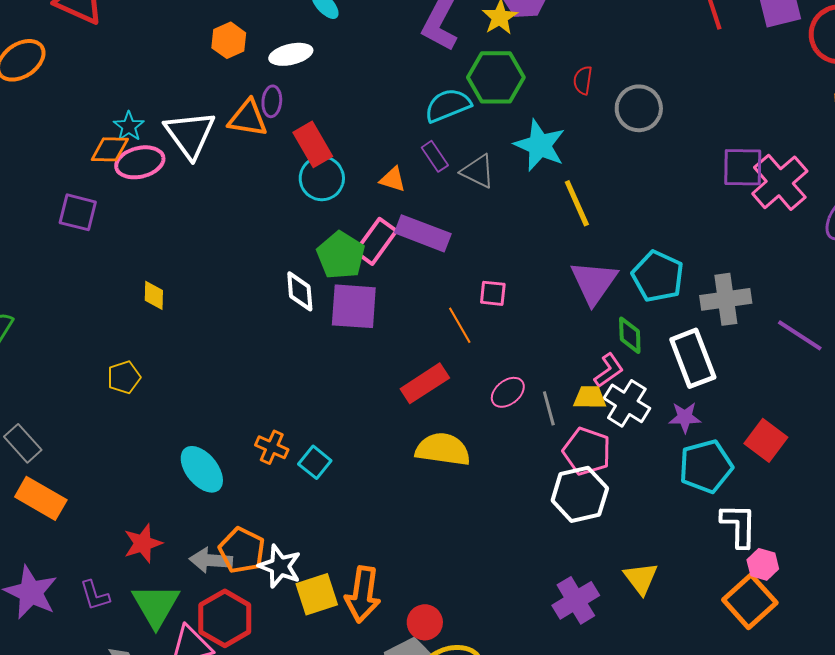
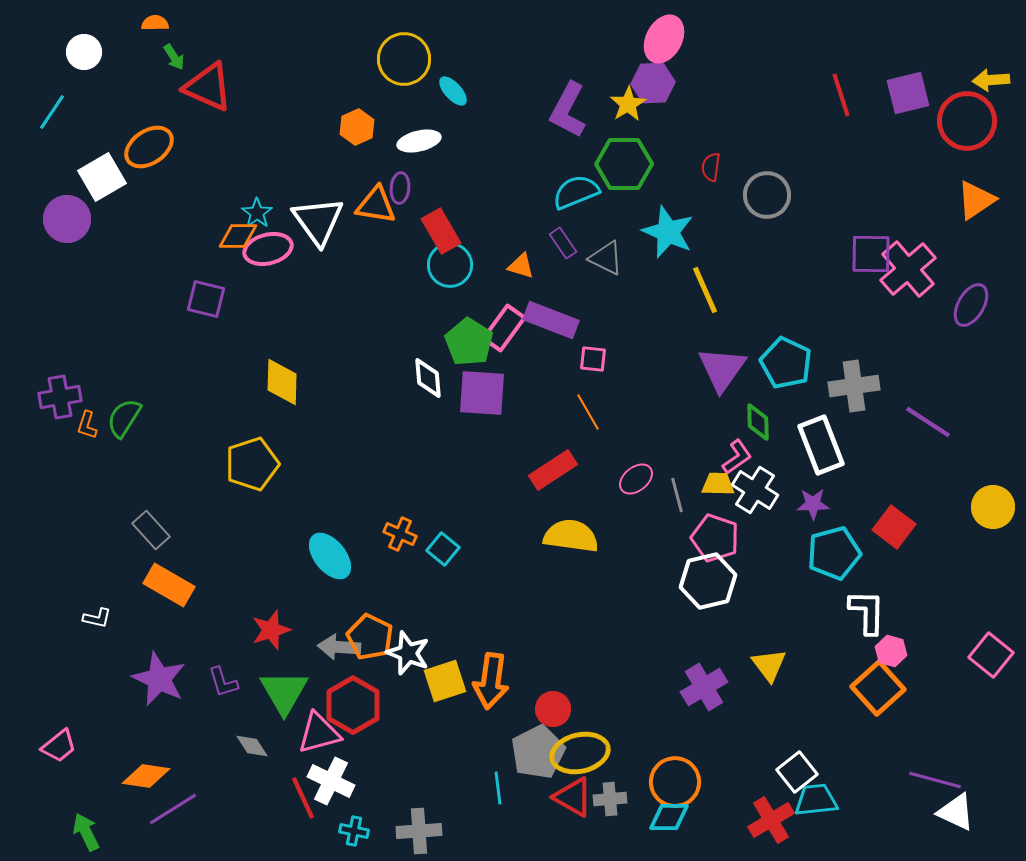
pink square: (493, 293) -> (593, 359), moved
yellow diamond: (154, 295) -> (282, 382), size x1.6
yellow pentagon: (124, 377) -> (252, 464), size x1.6

